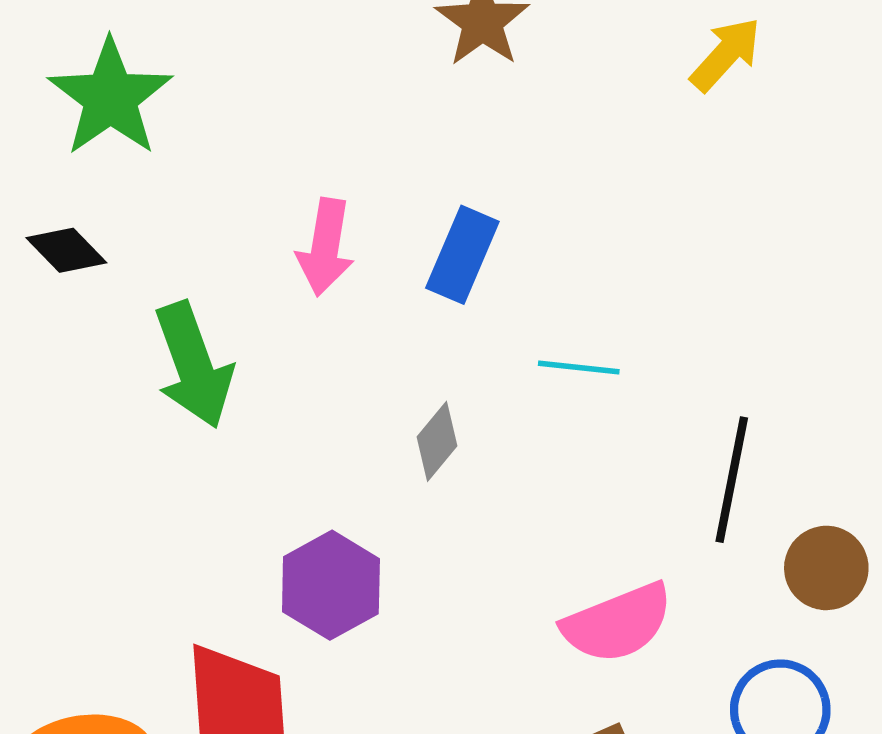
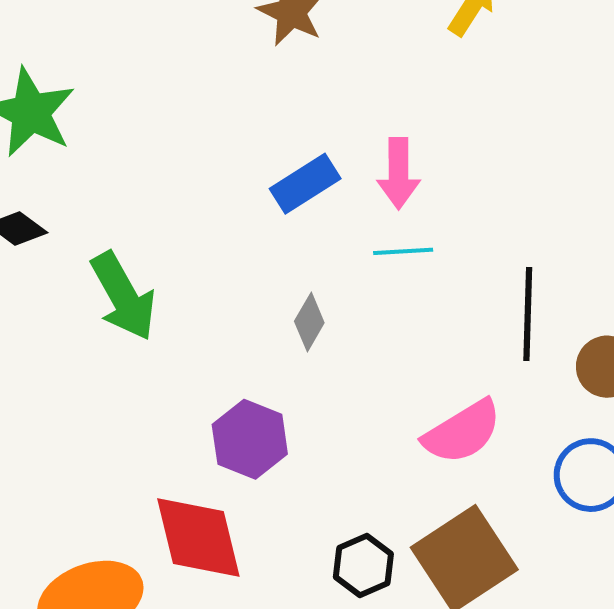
pink arrow: (325, 247) -> (399, 173), moved
blue rectangle: (462, 255) -> (305, 184), turned 44

